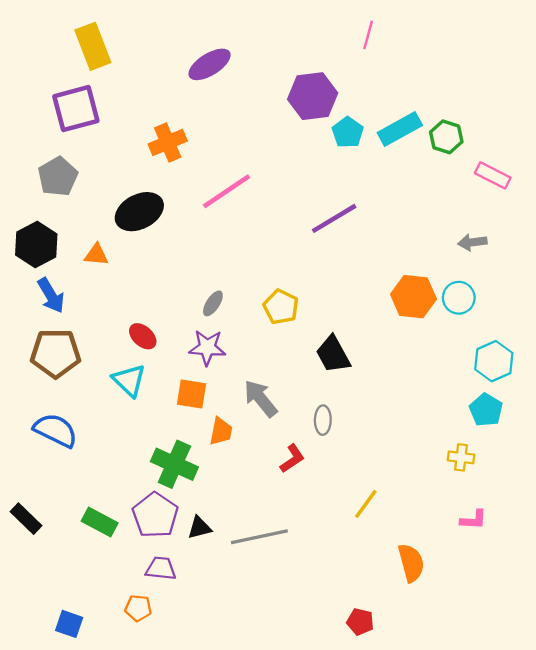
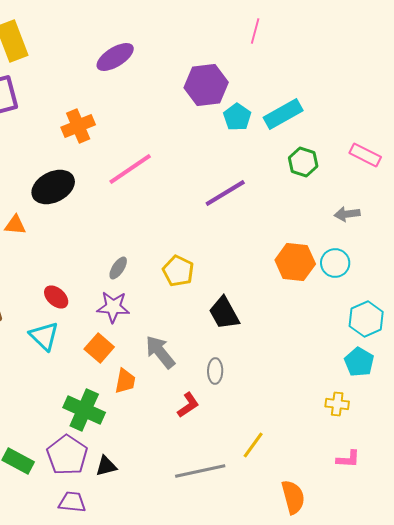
green hexagon: (446, 137) -> (303, 162), moved
orange square: (191, 394) -> (99, 348), turned 32
gray line: (259, 537) -> (200, 471), moved

